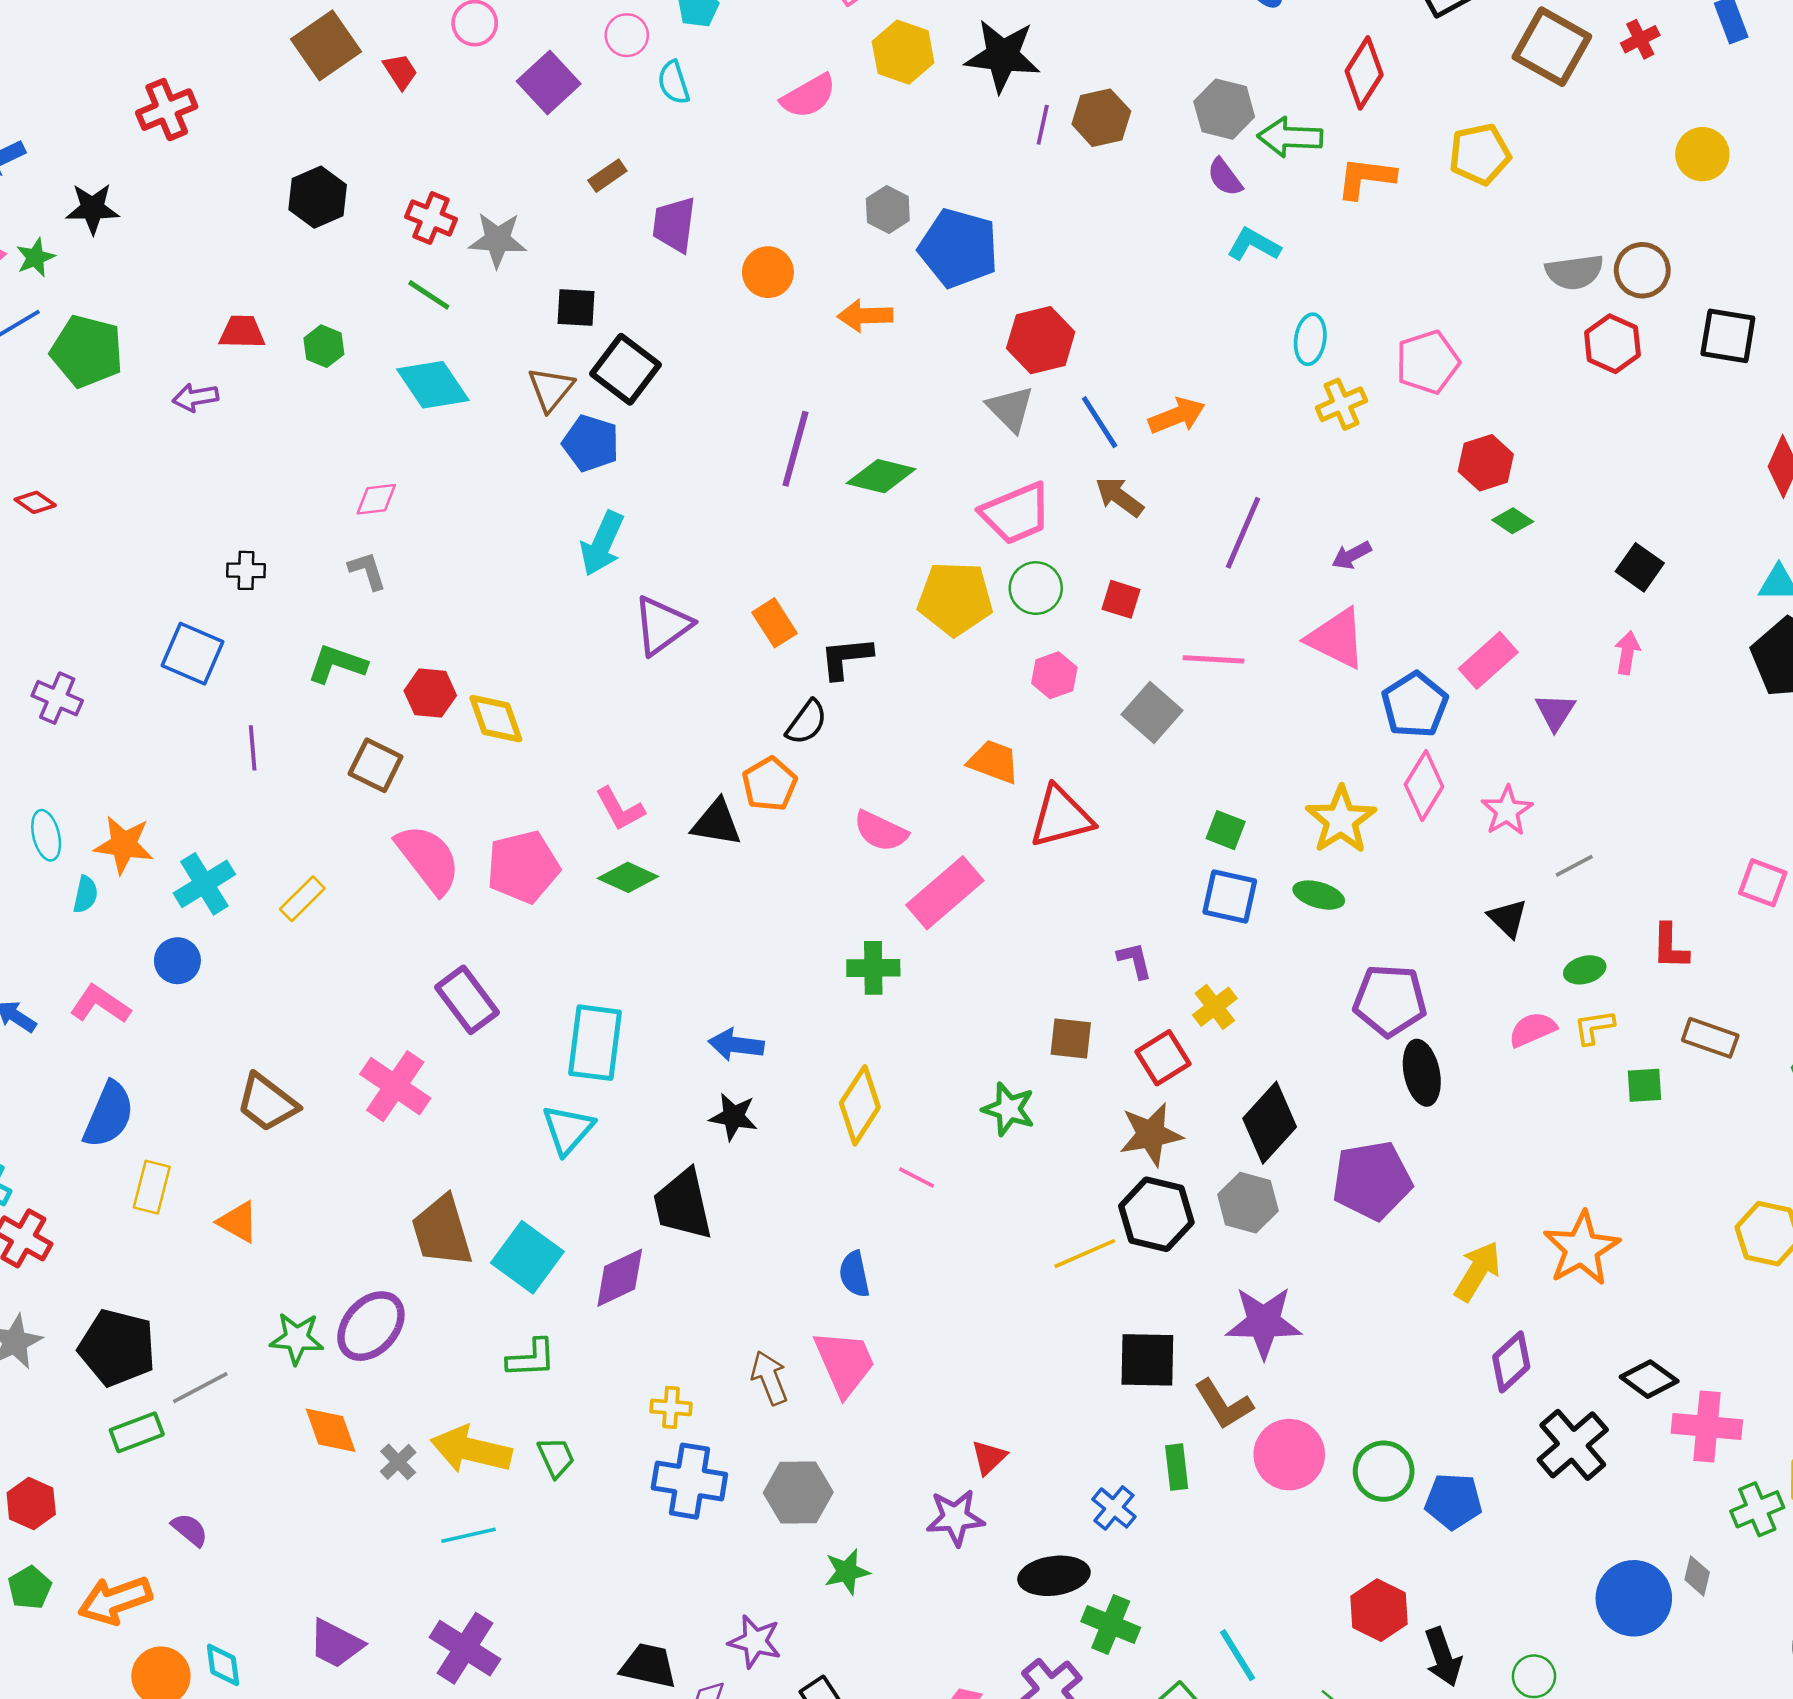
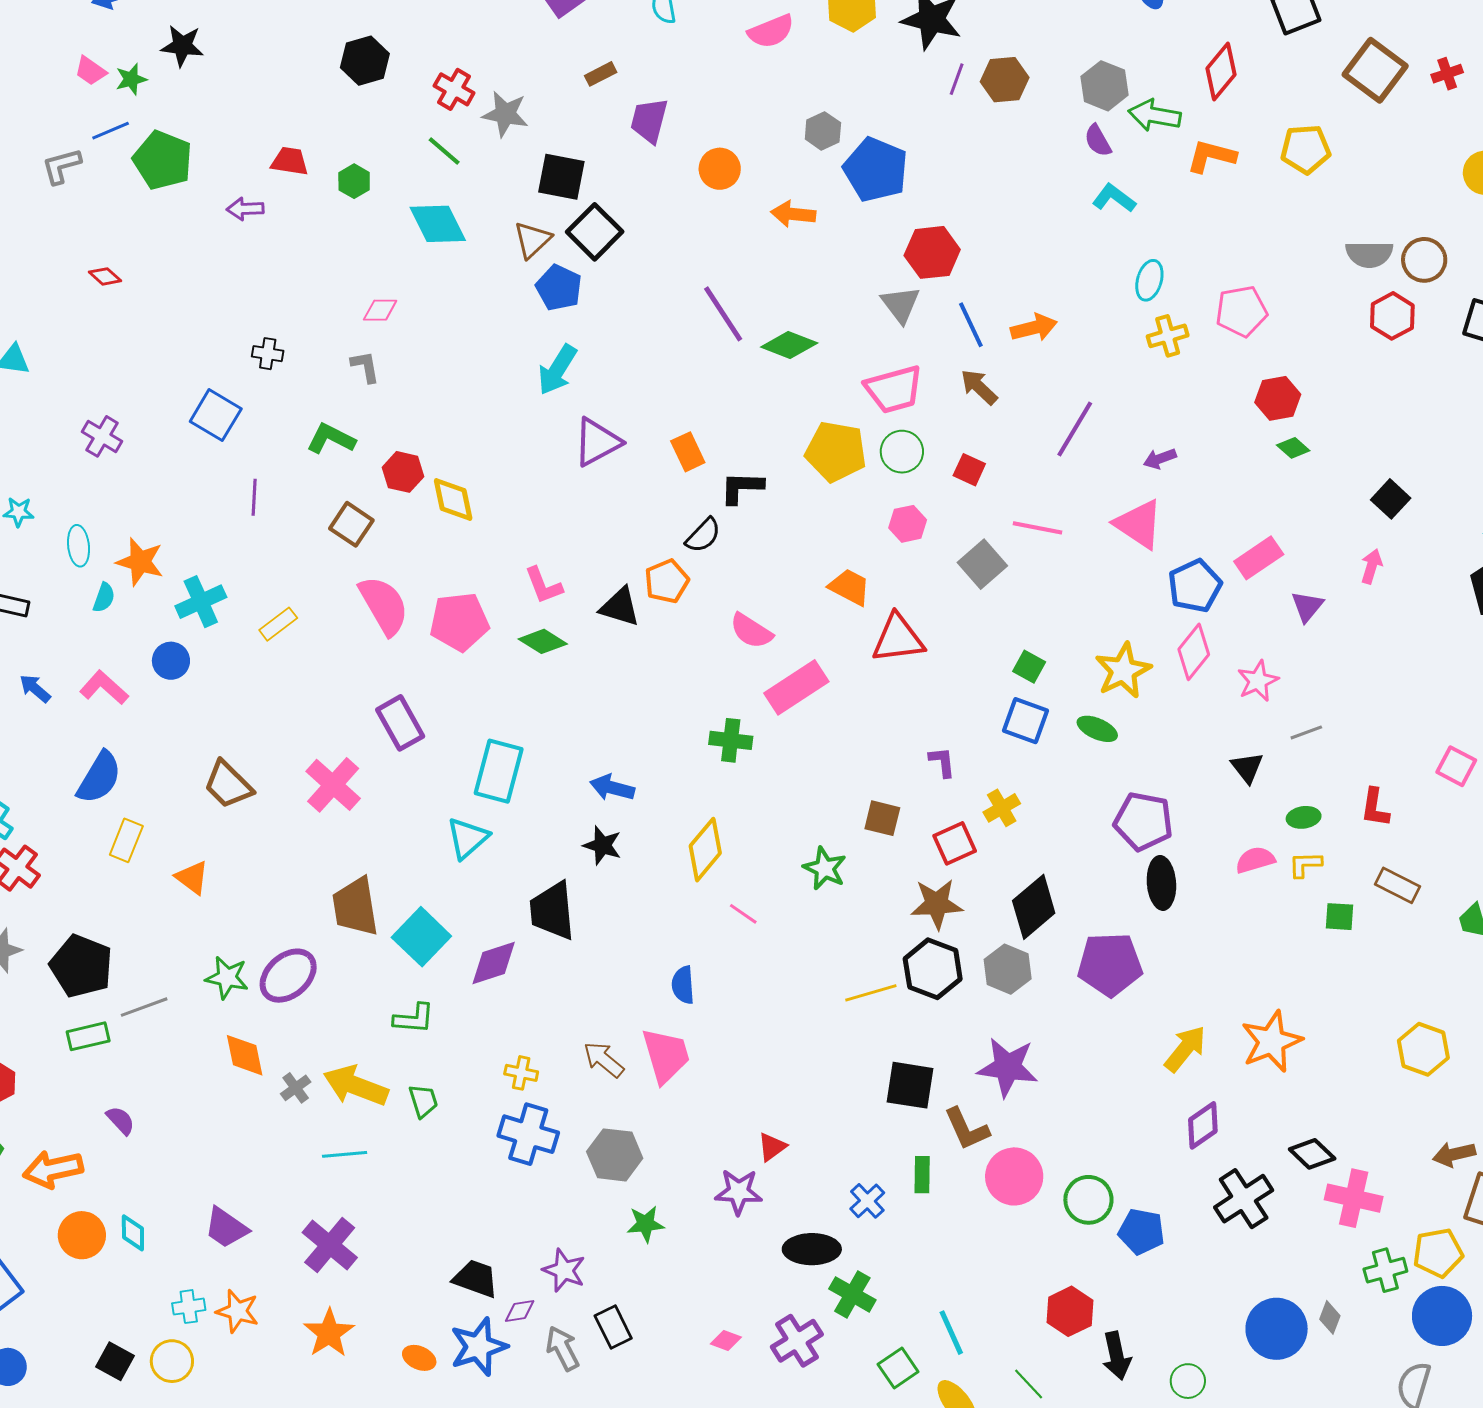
black square: (576, 307) -> (561, 177), size x1.4
purple line: (795, 449) -> (723, 314), turned -56
brown arrow: (769, 1378) -> (604, 1060), turned -36

